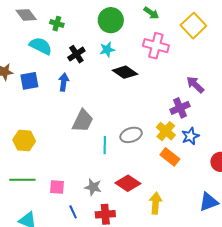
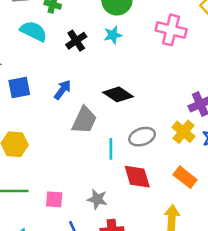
black diamond: (125, 72) -> (118, 94), moved
blue square: (29, 81) -> (19, 88), moved
blue arrow: (64, 82) -> (63, 90), moved, turned 30
orange rectangle: (170, 157) -> (185, 177), moved
red diamond: (128, 183) -> (137, 177), moved, turned 40

